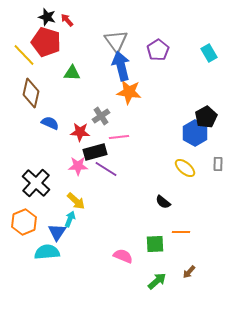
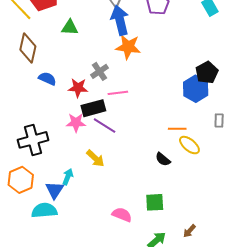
yellow ellipse: (185, 168) -> (189, 145), moved
black cross: (36, 183) -> (33, 140), turned 32
yellow arrow: (76, 201) -> (95, 158), moved
orange line: (181, 232) -> (177, 129), moved

